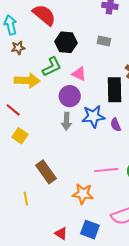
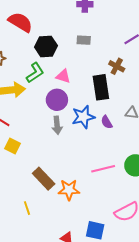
orange star: (83, 194) -> (69, 190), moved

